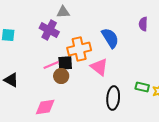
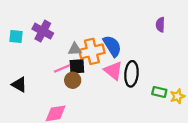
gray triangle: (63, 12) -> (75, 49), moved
purple cross: (49, 30) -> (43, 31), moved
blue semicircle: (110, 38) -> (112, 46), moved
black ellipse: (113, 98) -> (131, 74), moved

